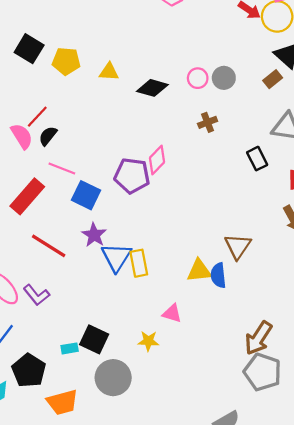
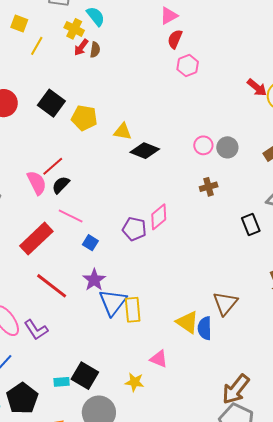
black diamond: (152, 88) -> (145, 151), moved
purple pentagon: (132, 176) -> (134, 229), size x0.7
blue square: (86, 195) -> (90, 243), size x0.6
yellow triangle: (199, 271) -> (187, 322), turned 35

